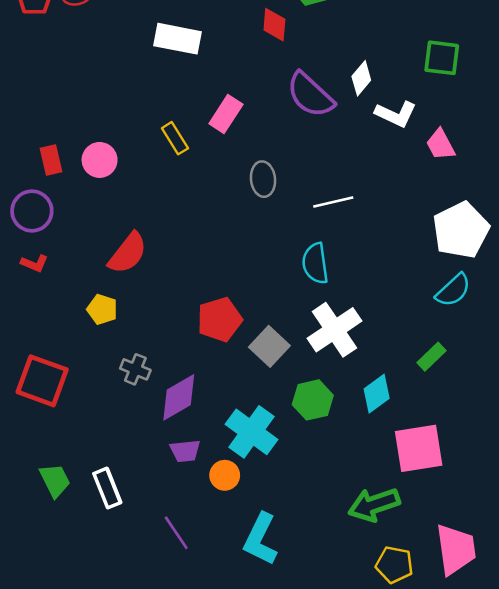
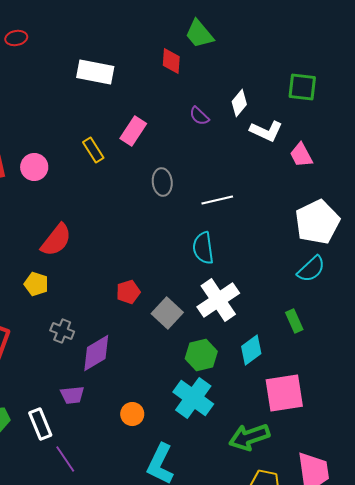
purple semicircle: (310, 95) -> (199, 116), size x0.5
red pentagon: (220, 320) -> (128, 292), size x0.7
green rectangle: (431, 357) -> (294, 321), turned -70
cyan cross: (251, 432) -> (193, 398), moved
purple trapezoid: (185, 451) -> (72, 395), moved
purple line: (176, 533) -> (65, 459), moved

